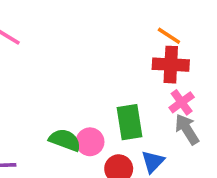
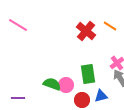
red cross: (171, 65) -> (86, 31), moved, turned 36
blue triangle: (153, 162) -> (101, 96), turned 32

